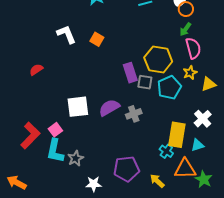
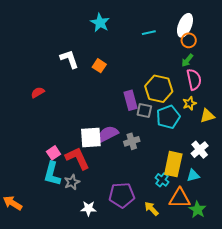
white square: (78, 107) -> (91, 138), moved
red L-shape: (30, 136) -> (77, 158), moved, turned -72

